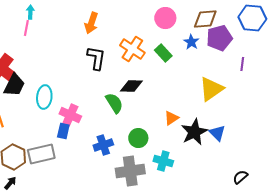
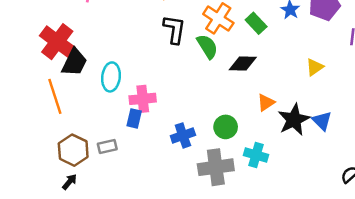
black diamond: (131, 86) -> (243, 64), moved
yellow triangle: (211, 89) -> (315, 67), size x0.6
green semicircle: (114, 103) -> (207, 46), moved
pink cross: (70, 115) -> (143, 99), turned -30
gray rectangle: (41, 154) -> (107, 146), size x0.6

